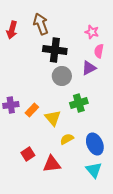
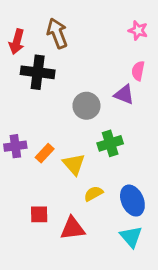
pink star: (92, 32) -> (138, 30), moved
black cross: (55, 50) -> (38, 72), moved
purple triangle: (89, 68) -> (124, 95), turned 49
red square: (28, 154) -> (39, 214), turned 32

